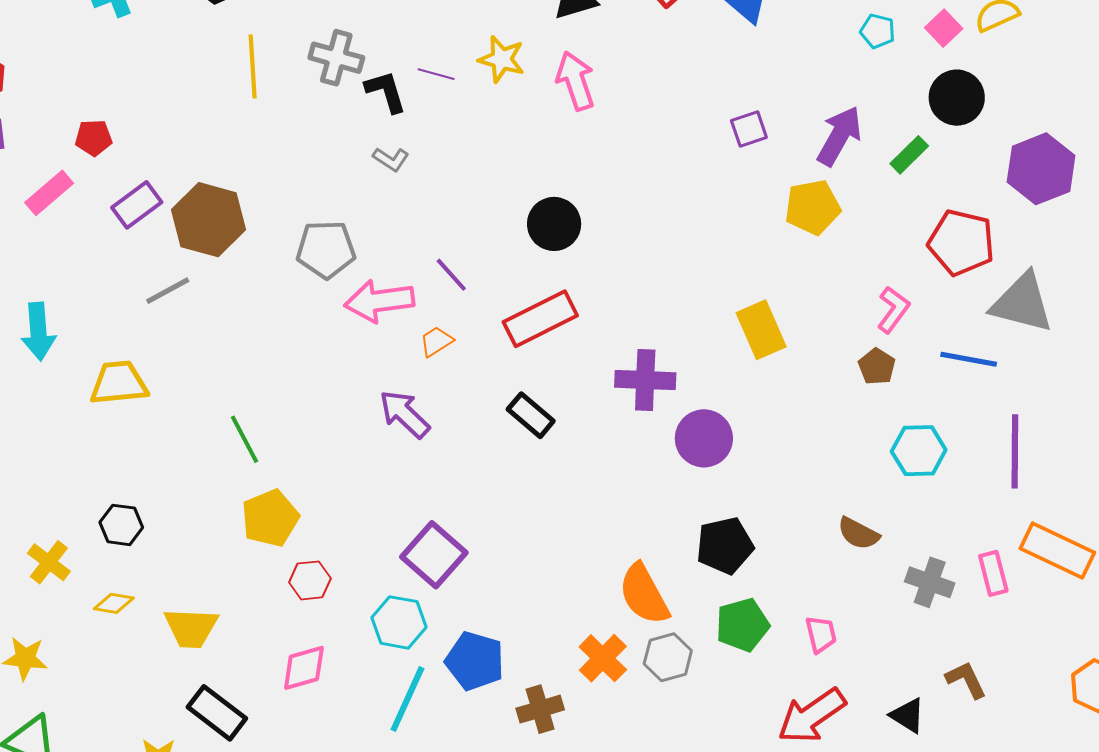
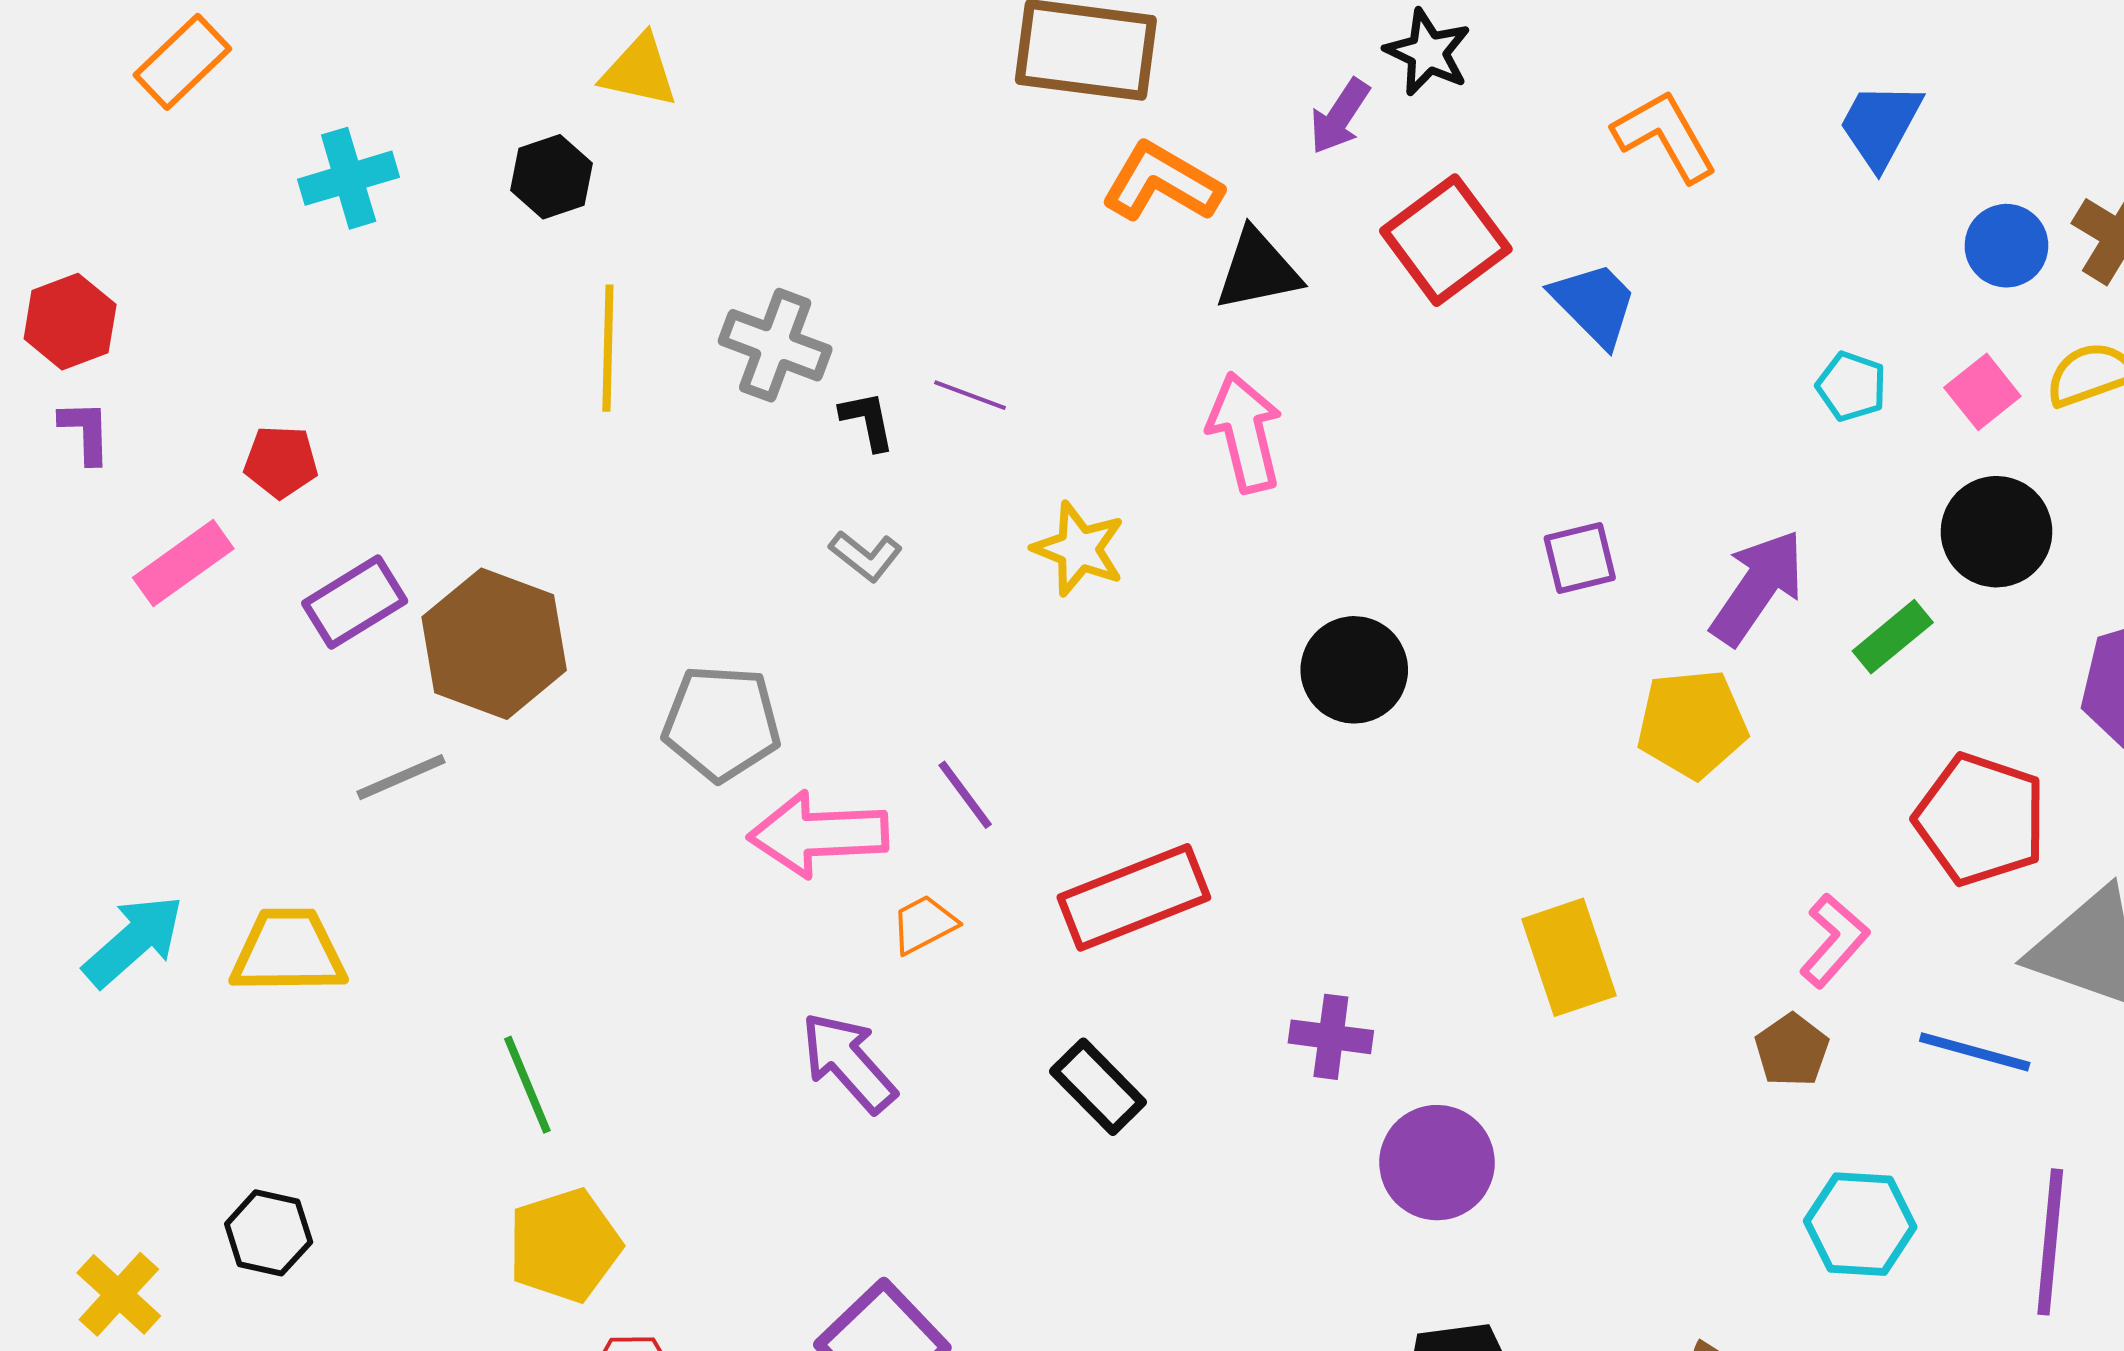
yellow star: (502, 59) -> (1079, 549), moved
black L-shape: (386, 91) -> (867, 421), size x0.7
black circle: (554, 224) -> (1354, 670), moved
cyan arrow: (38, 331) -> (134, 941), moved, turned -132
purple cross: (645, 380) -> (1331, 1037), size x0.7

